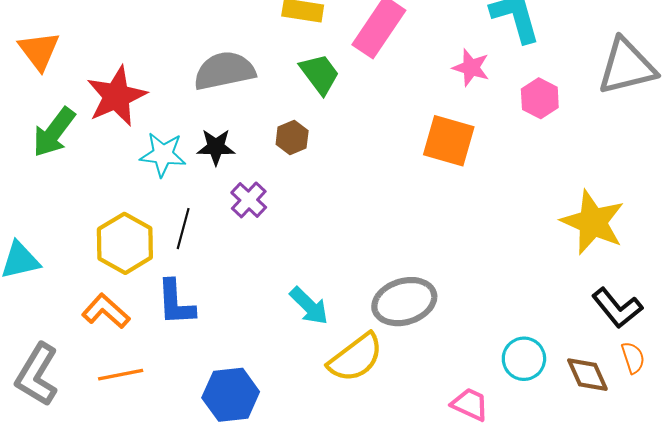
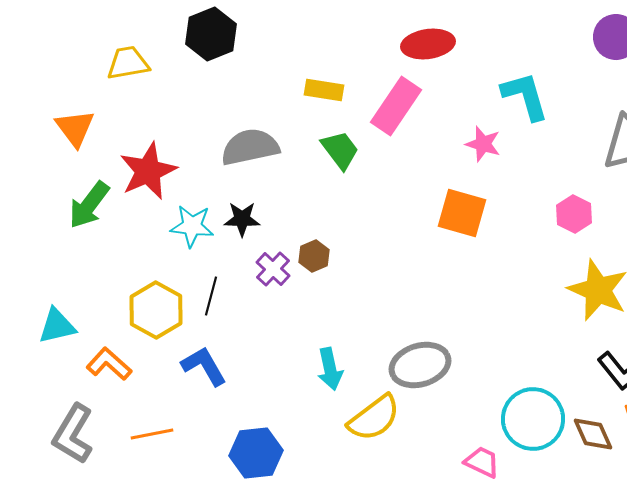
pink hexagon: (540, 98) -> (574, 214), moved
brown hexagon: (292, 138) -> (314, 256), moved
blue L-shape: (176, 303) -> (204, 366), turned 153
cyan arrow: (309, 306) -> (330, 369), turned 33
orange L-shape: (106, 311) -> (109, 364), moved
cyan circle: (524, 359) -> (533, 419), size x1.5

